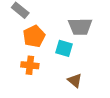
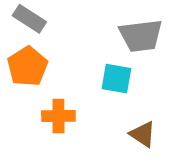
orange pentagon: (34, 36) -> (27, 66), moved

